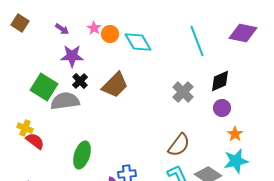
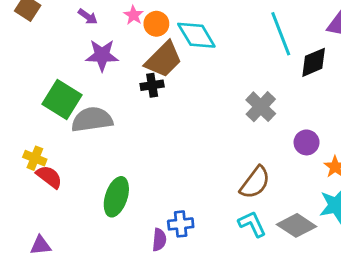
black cross: (80, 81) -> (152, 85), moved, turned 35
black diamond: (220, 81) -> (314, 62), moved
brown trapezoid: (115, 85) -> (164, 60), moved
purple circle: (222, 108) -> (307, 142), moved

